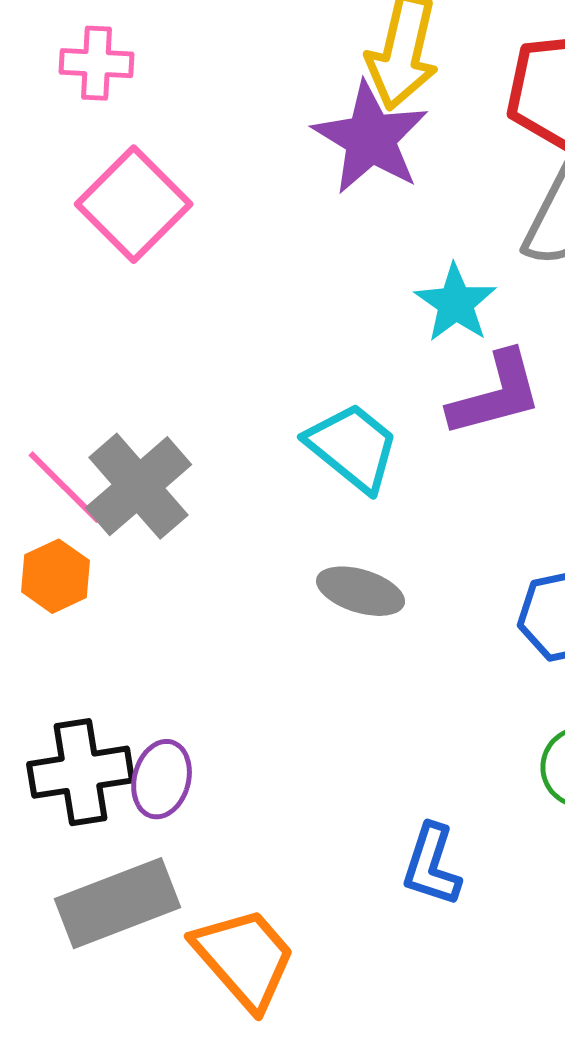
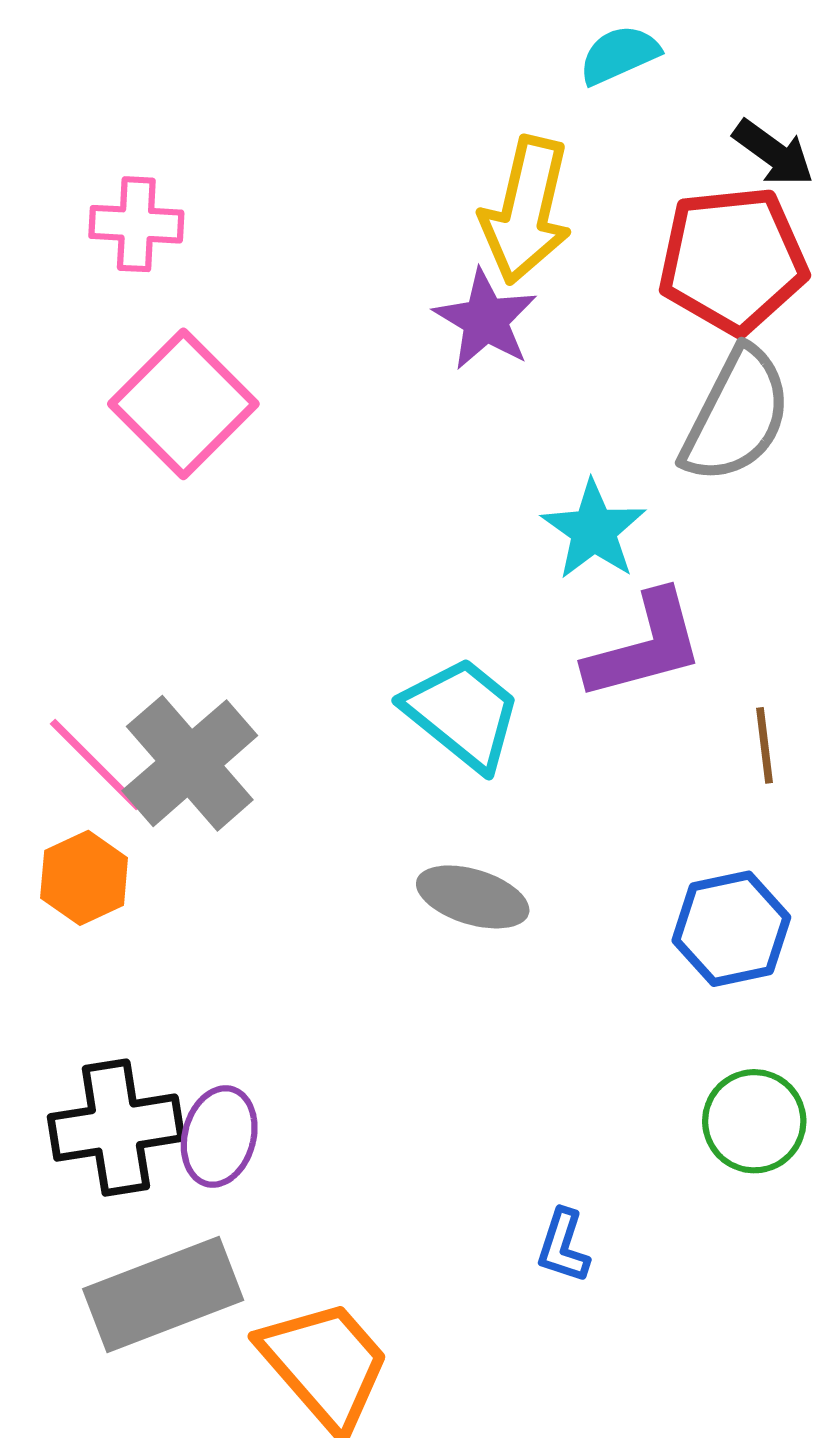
purple star: (371, 138) -> (485, 320), size x0.7
blue L-shape: (432, 865) -> (563, 1246), size x0.7

